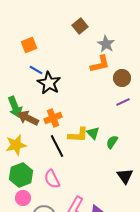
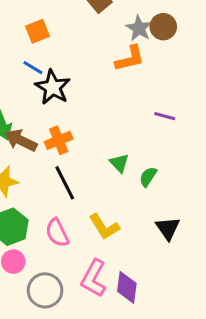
orange square: (29, 45) -> (37, 31), moved
brown circle: (122, 78) -> (163, 27), moved
purple line: (123, 102) -> (165, 116), turned 40
yellow L-shape: (78, 135) -> (104, 227), moved, turned 55

